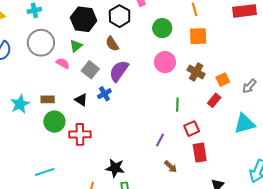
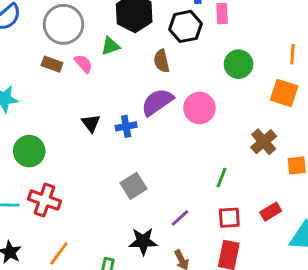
pink circle: (165, 62) -> (199, 108), moved
gray square: (90, 70) -> (133, 186), moved
brown rectangle: (48, 99) -> (52, 64), moved
red rectangle: (214, 100) -> (271, 212), moved
green circle: (54, 122) -> (29, 151), moved
red cross: (80, 134) -> (44, 200), moved
black star: (115, 168) -> (143, 241), moved, turned -30

